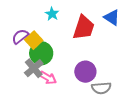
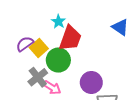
red trapezoid: (84, 28) -> (70, 38), moved
green circle: (41, 53) -> (58, 60), moved

